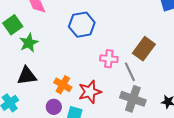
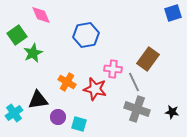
black triangle: (27, 76) -> (38, 100), moved
orange cross: (63, 85) -> (67, 82), moved
red star: (90, 92) -> (95, 89), moved, turned 30

